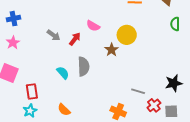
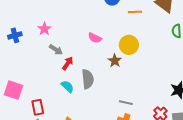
red arrow: (75, 39) -> (68, 63), moved
pink star: (13, 43) -> (44, 29), moved
gray line: (138, 91) -> (126, 103), moved

